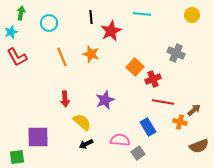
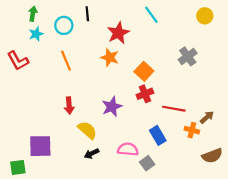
green arrow: (21, 13) -> (33, 14), moved
cyan line: (142, 14) -> (151, 15), turned 48
black line: (91, 17) -> (87, 14), moved
cyan circle: (49, 23) -> (64, 25), moved
cyan star: (11, 32) -> (36, 34), moved
gray cross: (176, 53) -> (188, 56), turned 30
orange star: (91, 54) -> (110, 57), moved
red cross: (153, 79) -> (145, 94), moved

